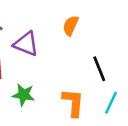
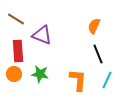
orange semicircle: (71, 26) -> (94, 26), moved

